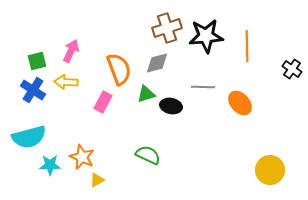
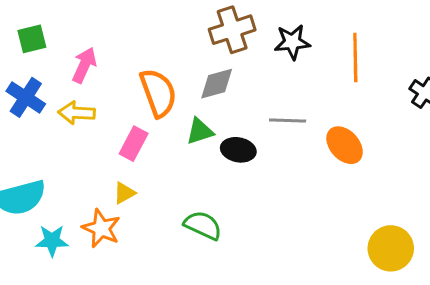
black star: (206, 36) -> (292, 42), size x0.7
green square: (37, 61) -> (32, 39), moved
blue cross: (33, 90) -> (26, 97), moved
yellow triangle: (97, 180) -> (124, 193), moved

